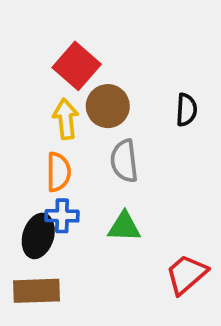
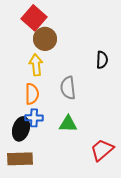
red square: (77, 66) -> (34, 18), moved
brown circle: (108, 106) -> (45, 39), moved

